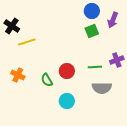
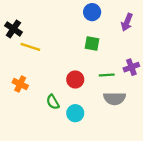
blue circle: (92, 11) -> (92, 12), moved
green square: (92, 31) -> (92, 44), moved, turned 32
yellow line: (27, 42) -> (30, 47), turned 36
green semicircle: (47, 80) -> (53, 102), moved

